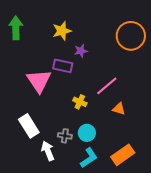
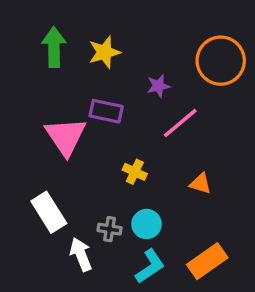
green arrow: (16, 28) -> (54, 47), moved
purple star: (81, 51) -> (158, 86), moved
pink line: (107, 86) -> (180, 123), moved

